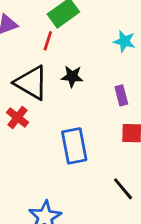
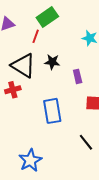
purple rectangle: (121, 95) -> (78, 76), moved
red cross: (17, 117) -> (13, 90), turned 35

